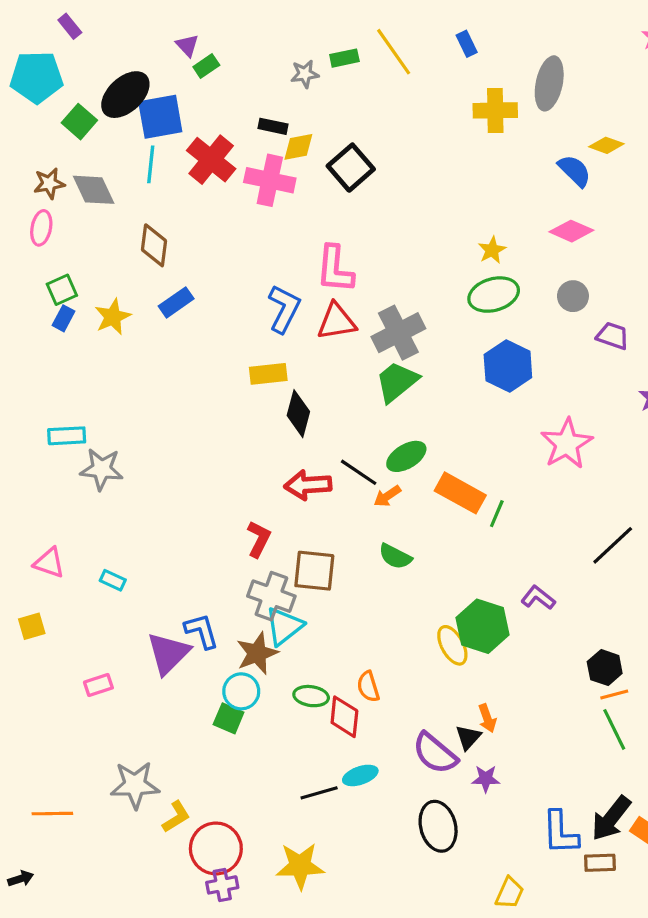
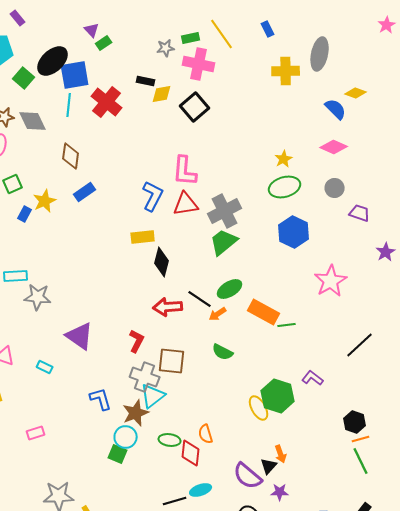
pink cross: (270, 180) -> (199, 64), moved
blue rectangle: (63, 318) -> (25, 214), moved
green line: (497, 514) -> (287, 325), turned 60
purple triangle: (168, 653) -> (80, 336), moved, turned -40

